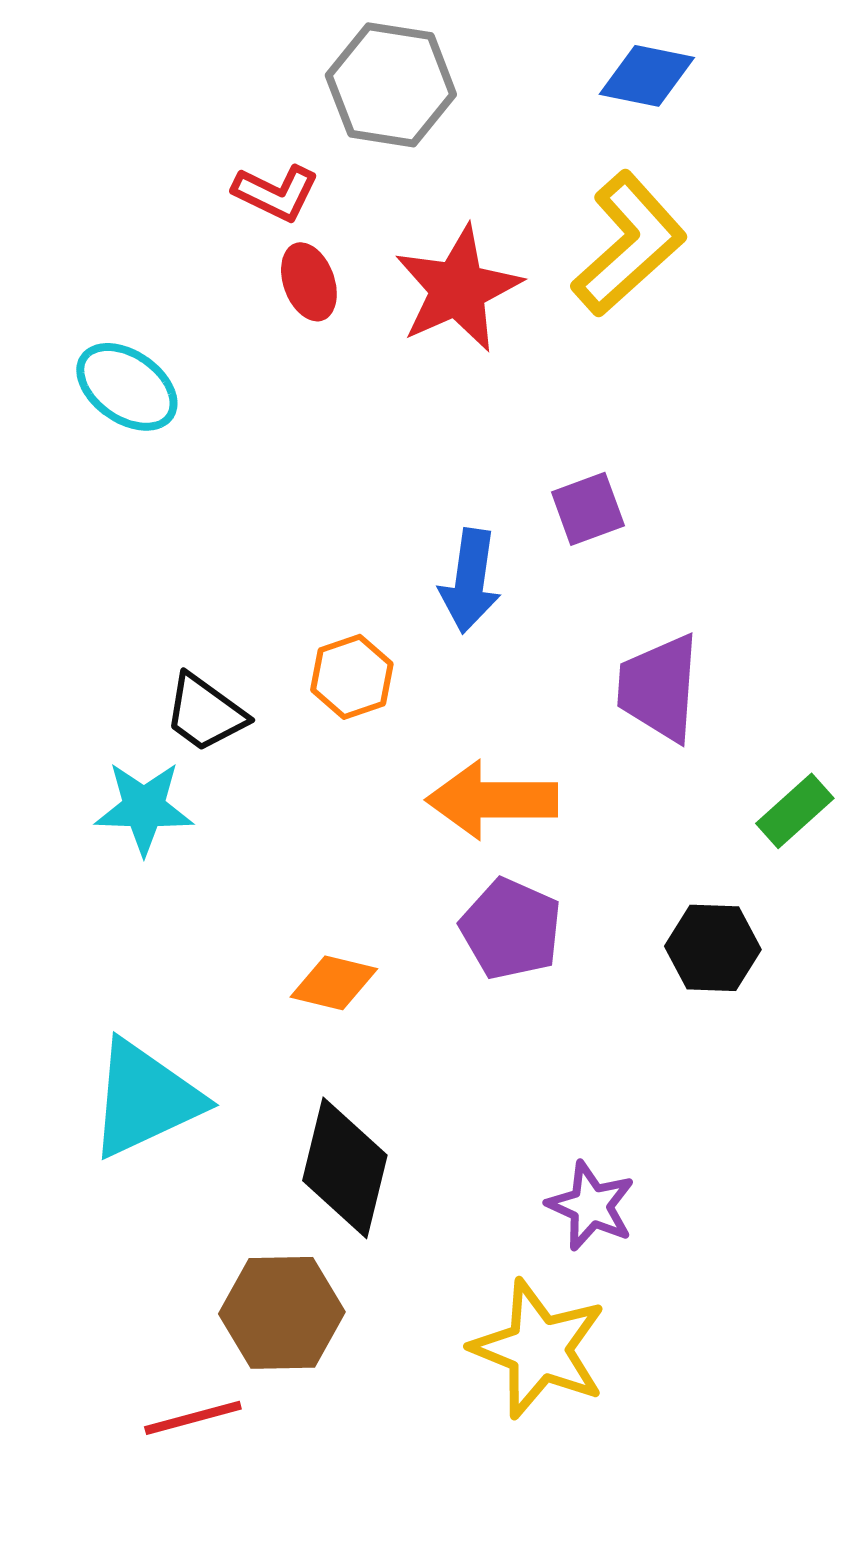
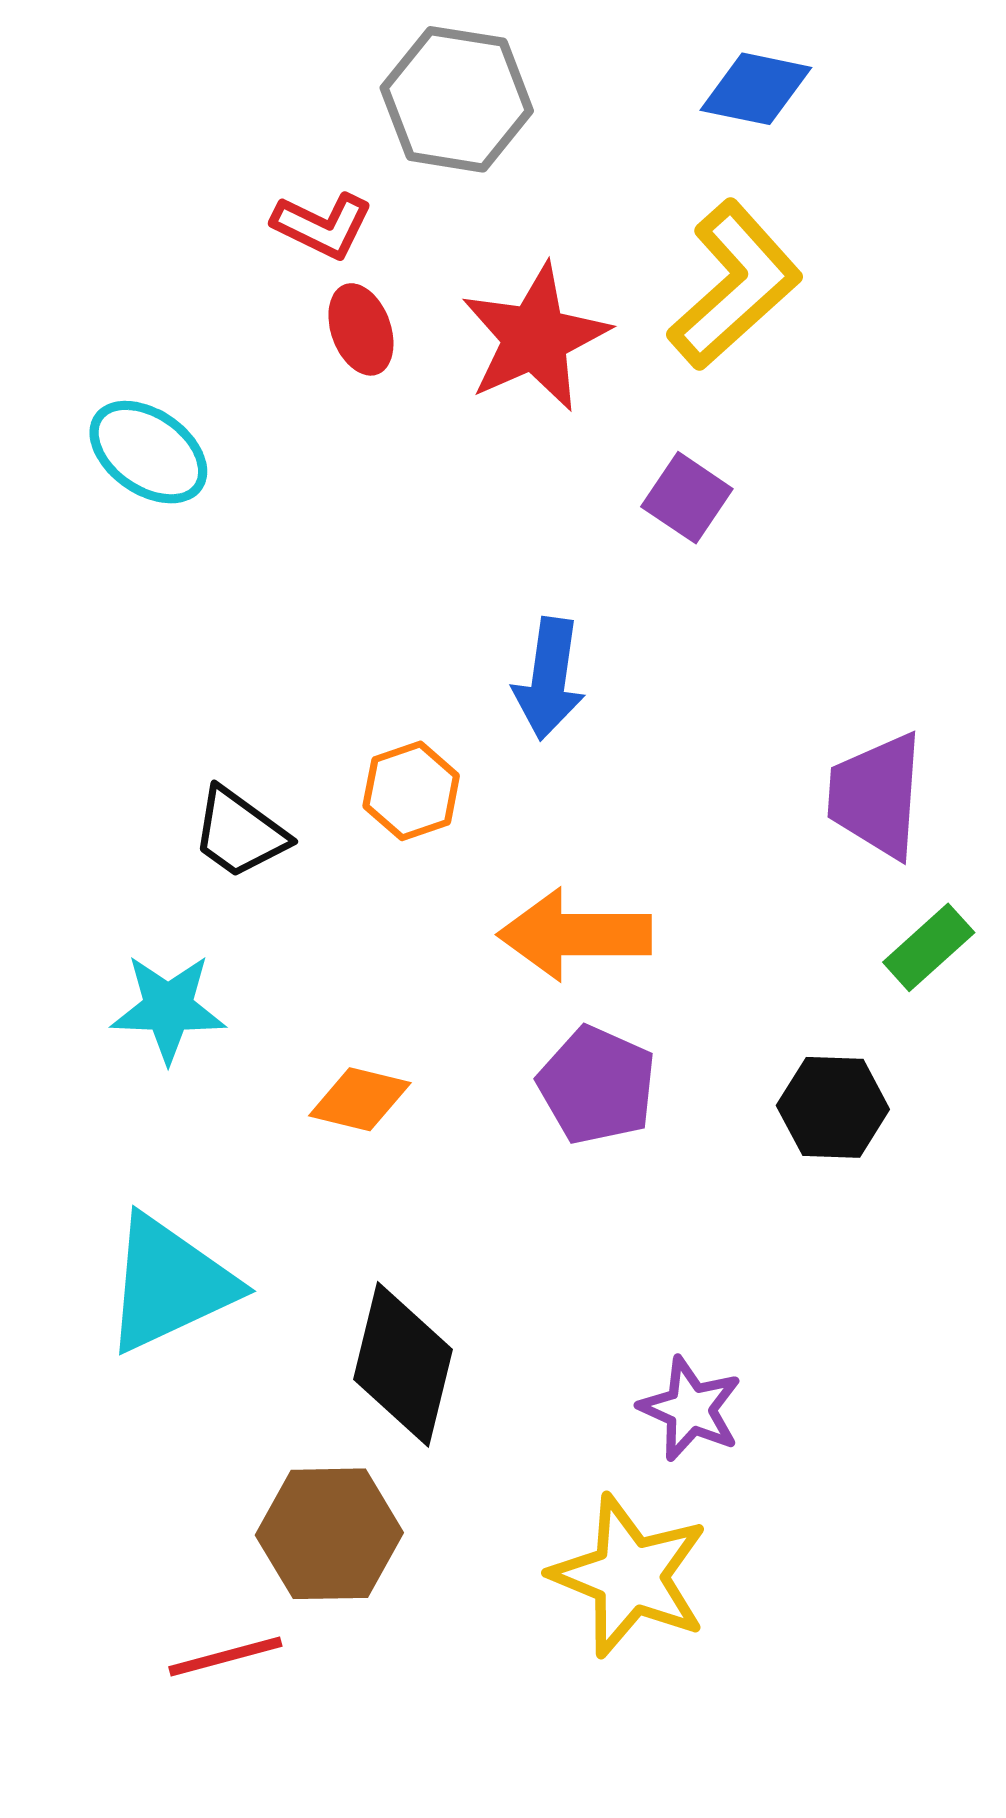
purple square: (588, 509) -> (687, 498), moved, turned -36
purple trapezoid: (659, 688) -> (876, 796), moved
cyan star: (144, 808) -> (168, 1008), moved
orange diamond: (334, 983) -> (360, 1099), moved

